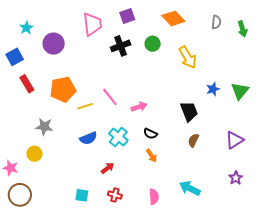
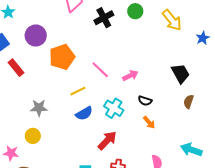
purple circle: (54, 44) -> (36, 35), moved
orange pentagon: (63, 89) -> (62, 57), moved
blue star: (213, 89) -> (203, 38), moved
yellow line: (85, 106) -> (78, 91), moved
red arrow: (108, 168) -> (107, 140), size x1.5

